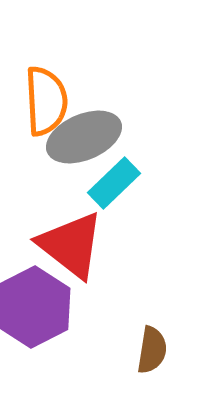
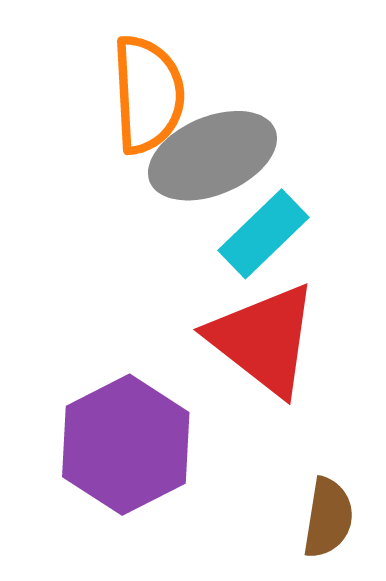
red triangle: (71, 245) -> (263, 339), moved

